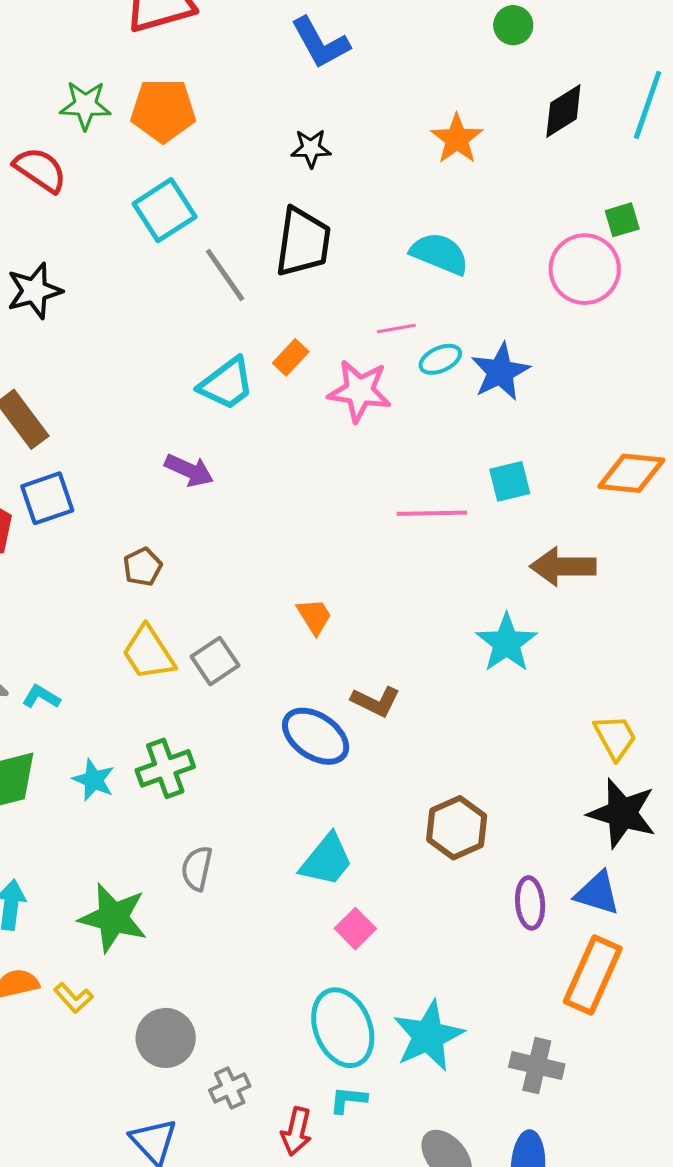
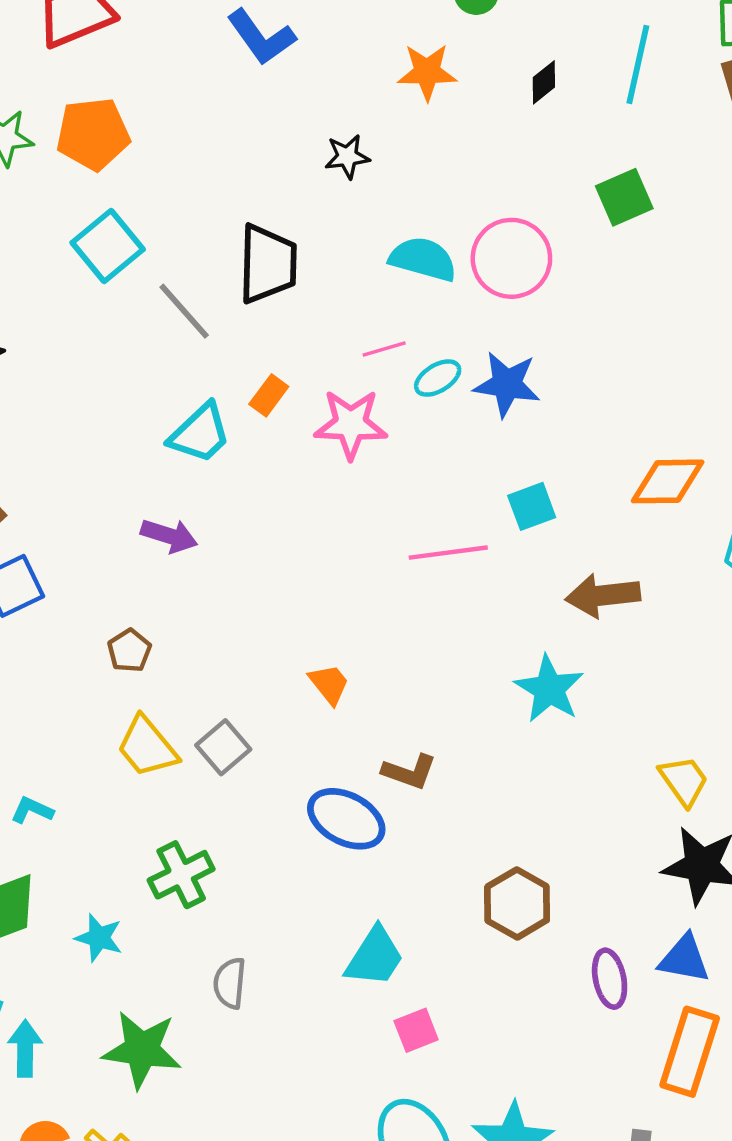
black diamond: (563, 111) -> (544, 82), size x0.7
orange star: (457, 139) -> (427, 72), moved, turned -30
black star: (311, 148) -> (347, 157), moved
green square: (622, 220) -> (624, 197), size x1.4
pink circle: (585, 269) -> (511, 258), moved
blue star: (500, 372) -> (507, 384), turned -30
cyan star: (94, 780) -> (99, 938), moved
pink square: (355, 929) -> (416, 1030), turned 30

